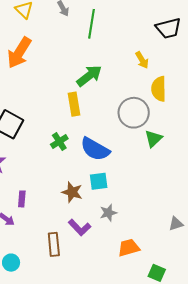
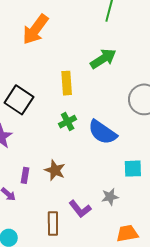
yellow rectangle: (74, 104) -> (67, 83), moved
cyan square: (99, 181) -> (133, 169), moved
brown star: (72, 192) -> (55, 170), moved

